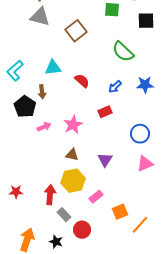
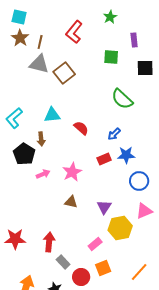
brown square: (76, 31) -> (64, 73), moved
blue star: (145, 85) -> (126, 155), moved
yellow hexagon: (73, 181) -> (120, 228), moved
red star: (16, 192) -> (15, 239), size x1.5
orange square: (120, 212) -> (103, 268), moved

